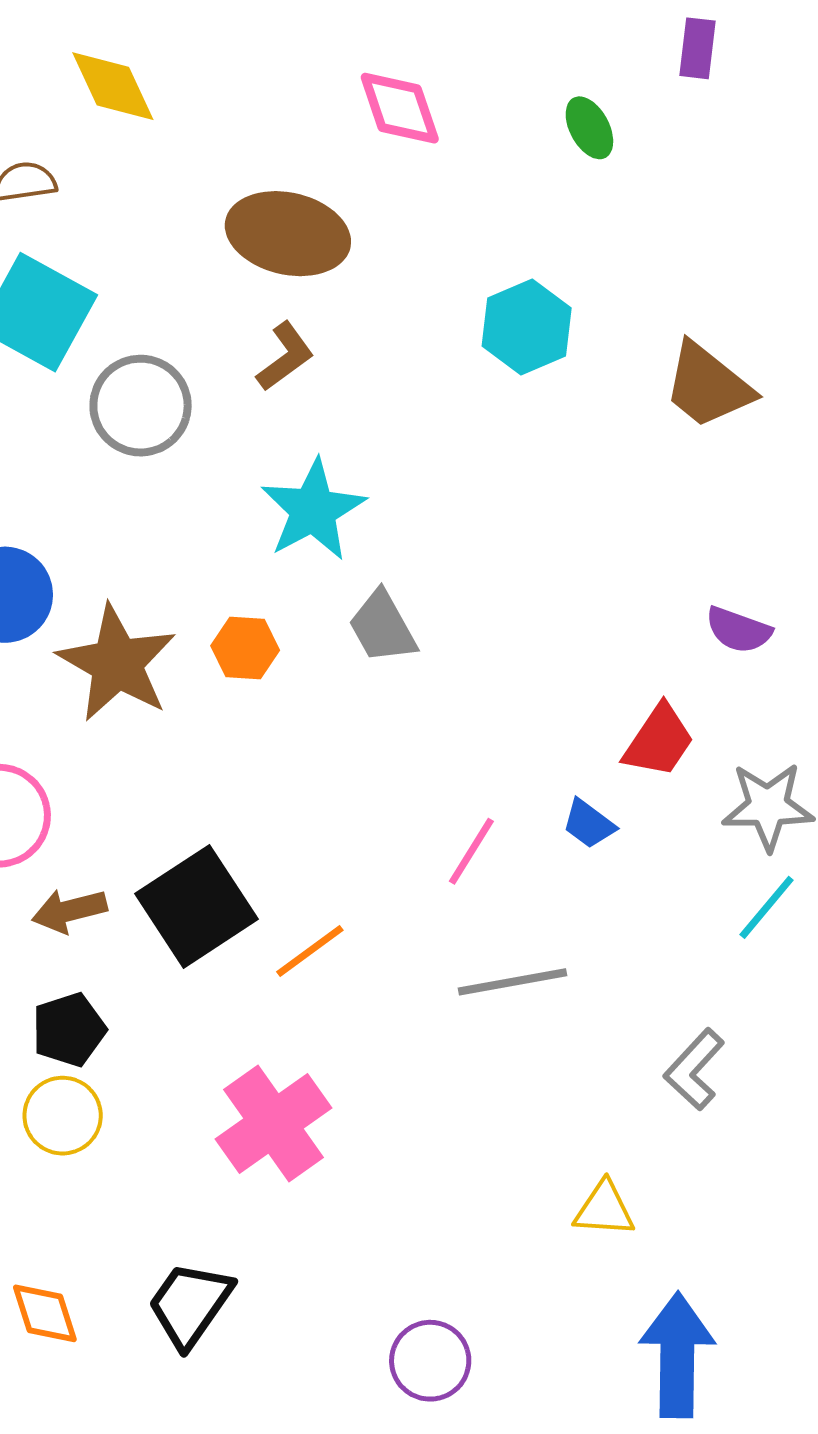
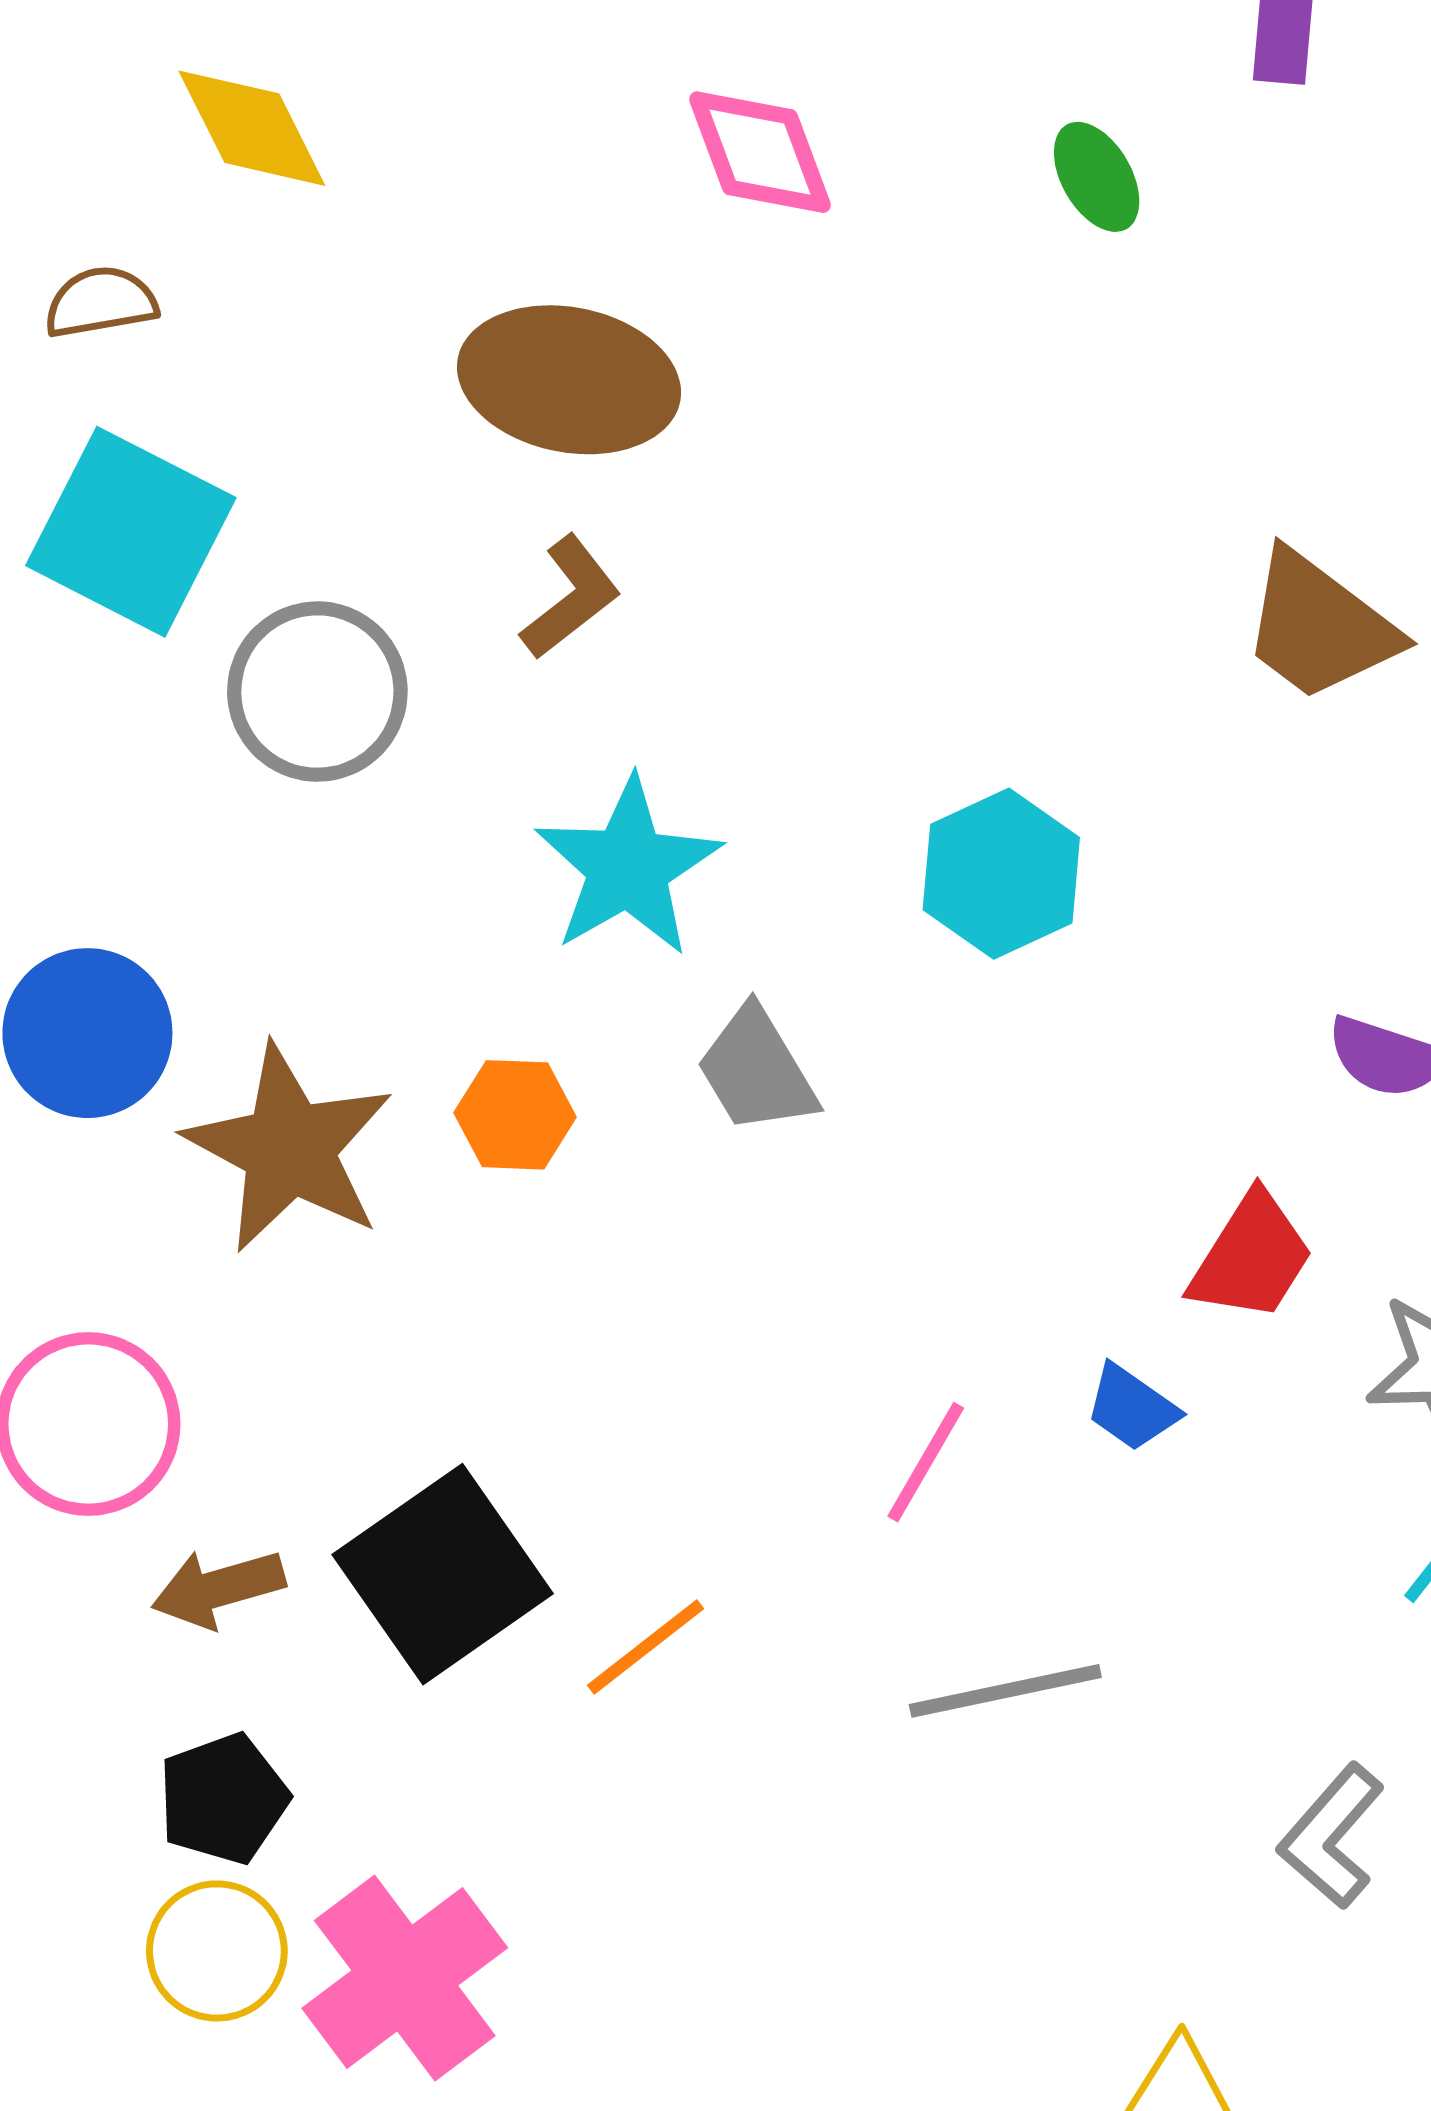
cyan hexagon: (527, 327) -> (1001, 874), moved
pink cross: (274, 1124) -> (405, 1978), moved

